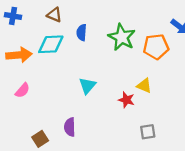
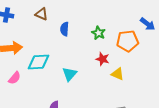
green star: (122, 37) -> (99, 33), size x0.6
cyan diamond: (51, 44) -> (39, 62), moved
red star: (126, 100) -> (103, 59), moved

